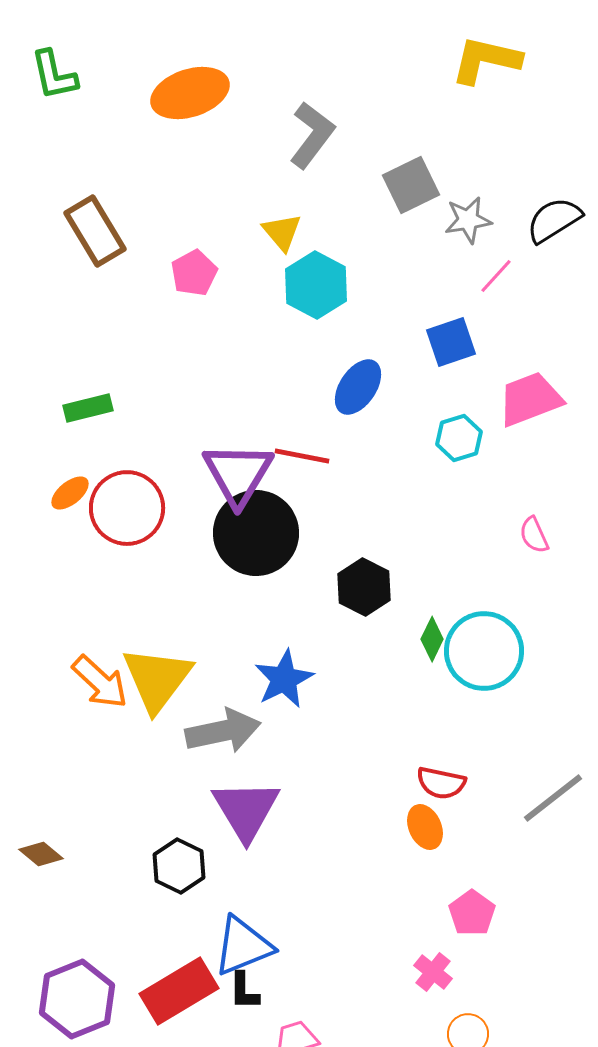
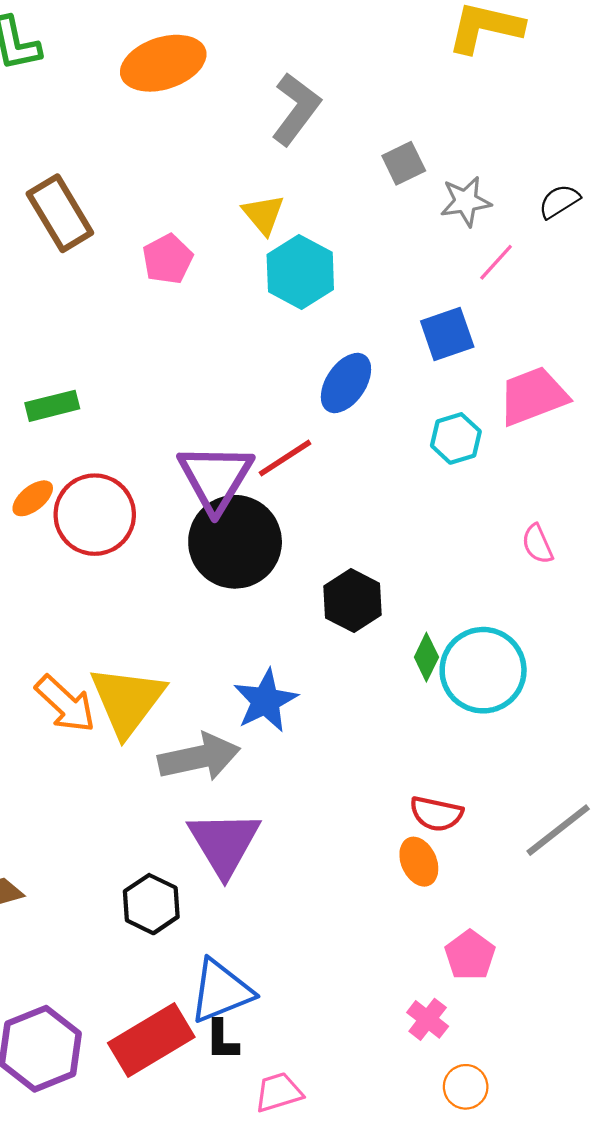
gray square: (411, 185) -> (404, 163), size x0.7
black semicircle: (554, 220) -> (559, 201), size x0.7
red line: (302, 456) -> (285, 458), turned -44

